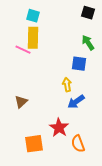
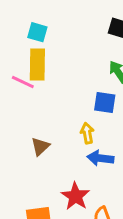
brown triangle: (21, 102) -> (40, 146), moved
blue arrow: (76, 102) -> (100, 158), turned 42

